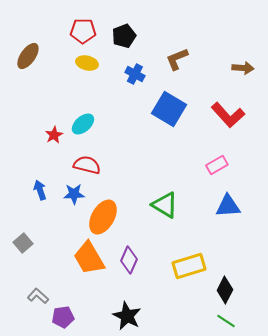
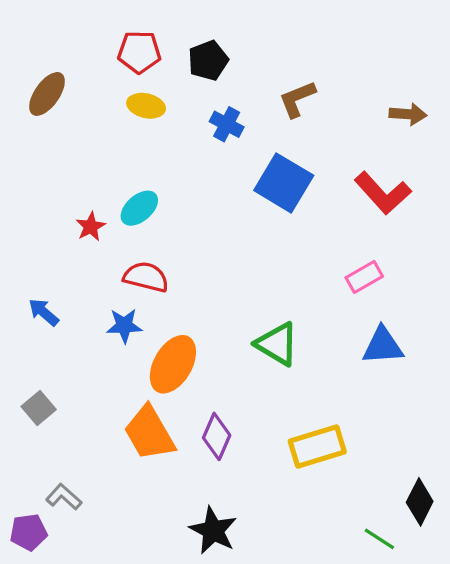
blue arrow: (40, 190) -> (44, 312), moved, turned -30
black diamond: (225, 290) -> (420, 502), moved
purple pentagon: (63, 317) -> (29, 532), moved

